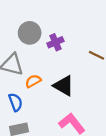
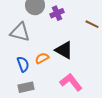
orange semicircle: (33, 81) -> (42, 58), moved

